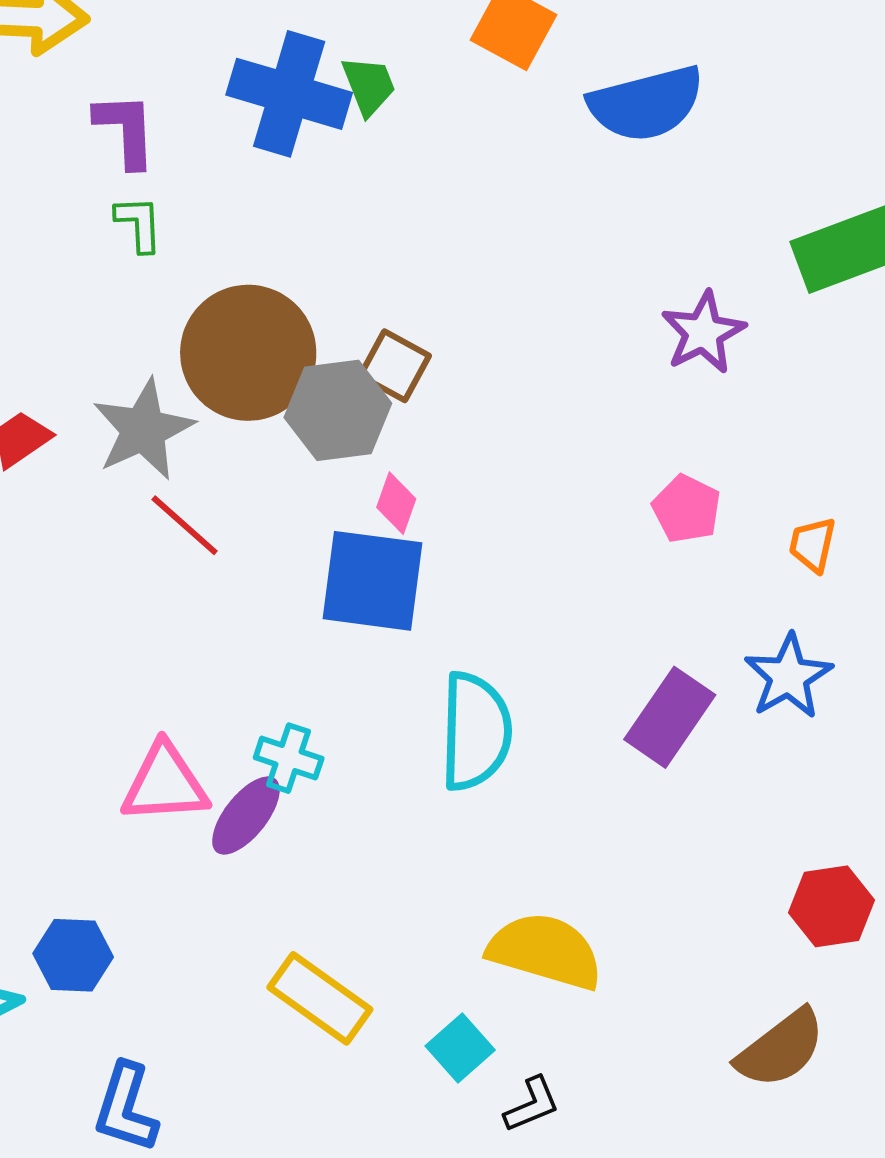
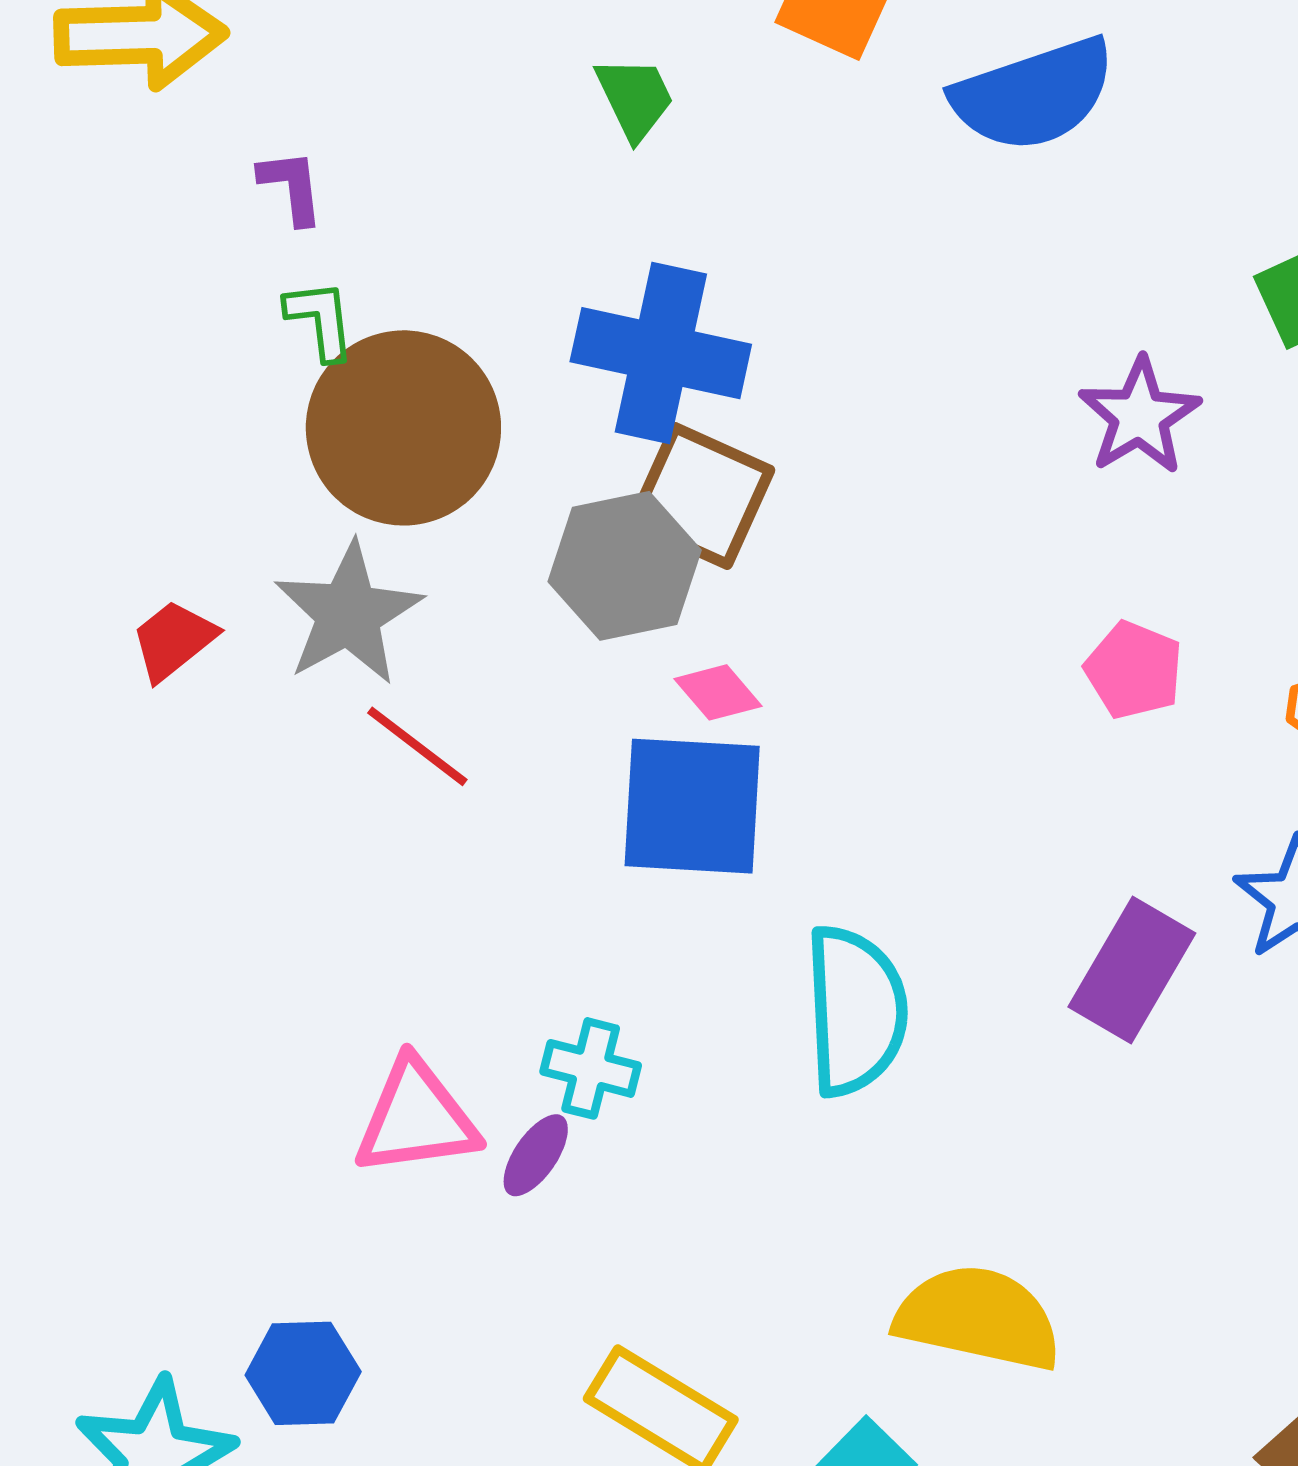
blue cross: (289, 94) -> (661, 353), moved
purple L-shape: (126, 130) -> (291, 187), size x0.7
brown circle: (248, 353) -> (403, 428), moved
brown square: (395, 366) -> (701, 496), size x1.4
pink diamond: (396, 503) -> (718, 692), turned -56
purple ellipse: (246, 816) -> (536, 1155), size x0.7

